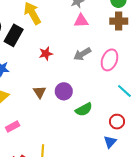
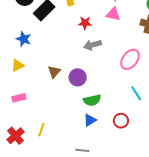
red star: (46, 54) -> (85, 23), moved
gray arrow: (82, 54) -> (92, 45), moved
blue triangle: (110, 142) -> (90, 120), moved

